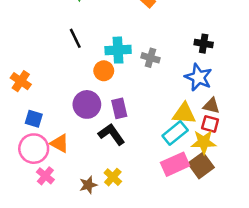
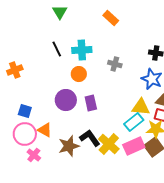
cyan cross: (118, 50) -> (82, 50), moved
orange cross: (21, 81) -> (15, 70), moved, turned 35
black L-shape: (112, 134) -> (90, 138), moved
yellow cross: (113, 177) -> (109, 144), moved, size x1.5
brown star: (88, 185) -> (69, 146), moved, size x1.5

